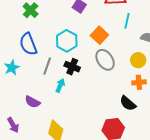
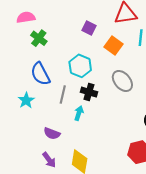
orange square: (99, 35) -> (113, 45), moved
purple arrow: (13, 125) -> (49, 160), moved

